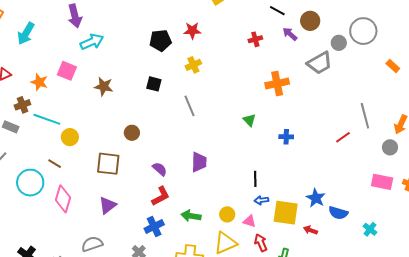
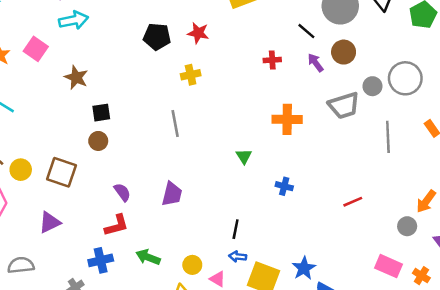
black square: (154, 84) -> (101, 113), moved, turned -35
gray line: (365, 116) -> (388, 137), moved
yellow circle: (70, 137) -> (21, 170), moved

